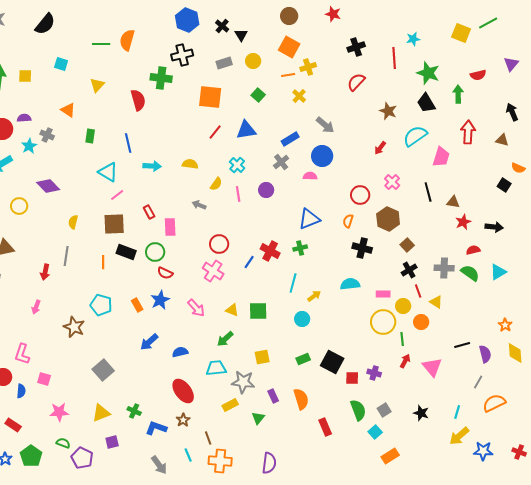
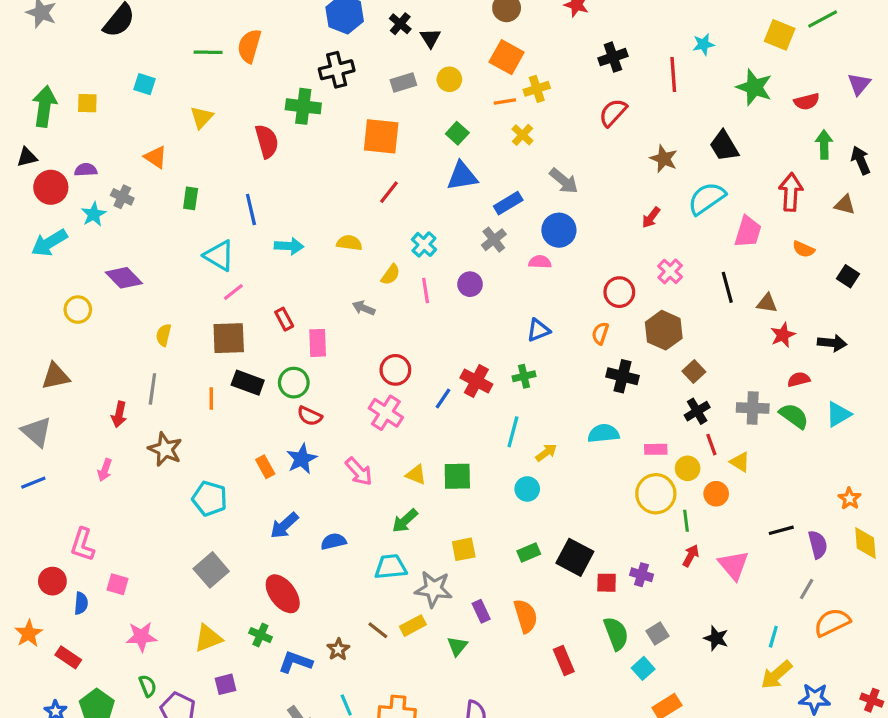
green star: (428, 73) -> (754, 87), moved
green arrow: (458, 94) -> (824, 144), moved
blue triangle: (246, 130) -> (462, 176), moved
orange semicircle: (518, 168) -> (803, 249), moved
blue triangle: (309, 219) -> (538, 330), size x0.7
cyan pentagon: (101, 305) -> (210, 499), moved
brown star: (74, 327) -> (165, 449), moved
red ellipse: (183, 391) -> (283, 594), moved
brown line: (208, 438) -> (378, 630), moved, turned -32
green semicircle: (63, 443) -> (148, 686), turned 48

